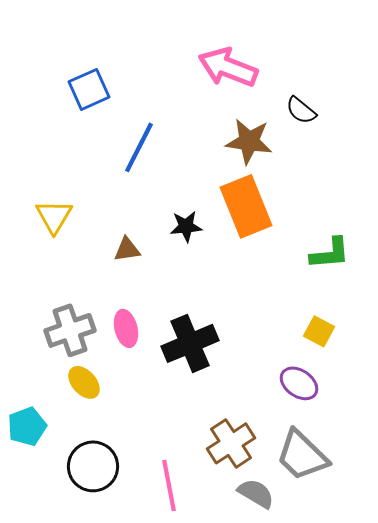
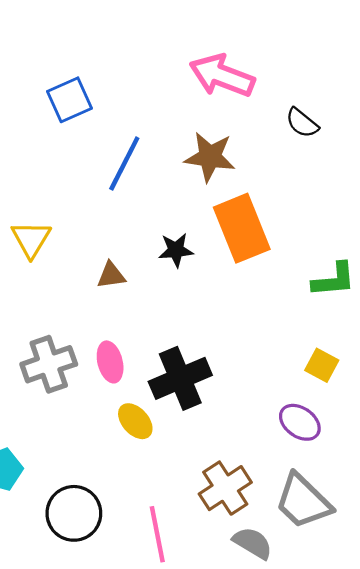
brown star: (249, 141) -> (210, 157), moved
yellow ellipse: (84, 382) -> (135, 421), moved

